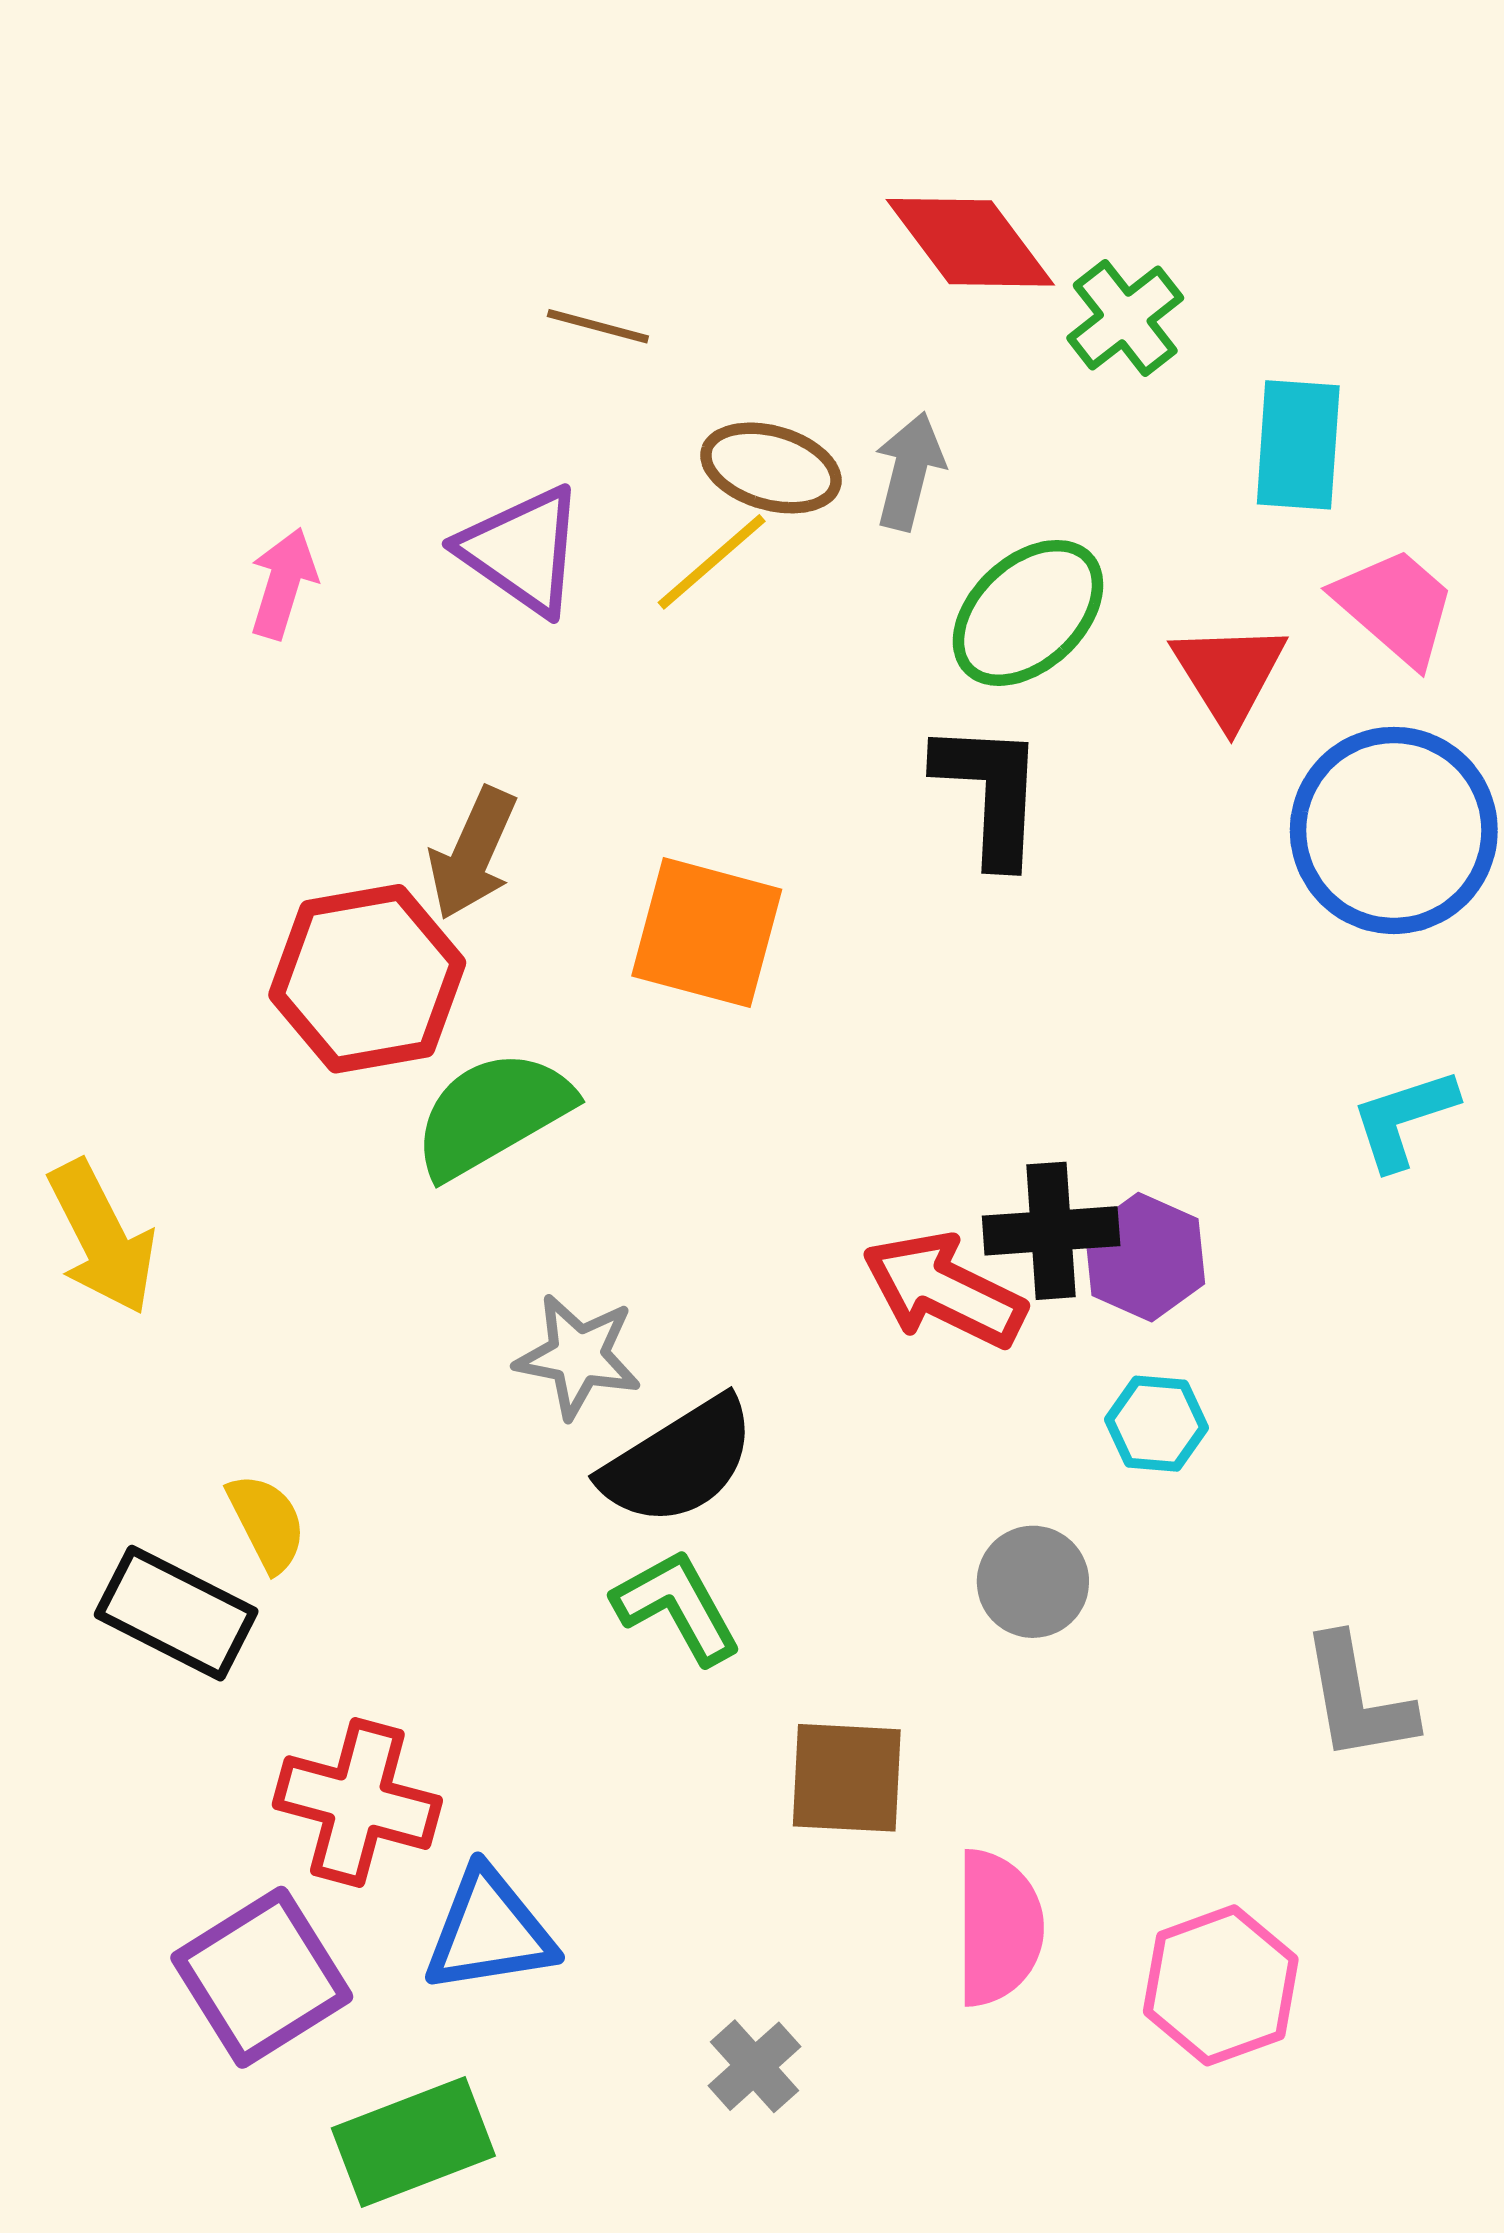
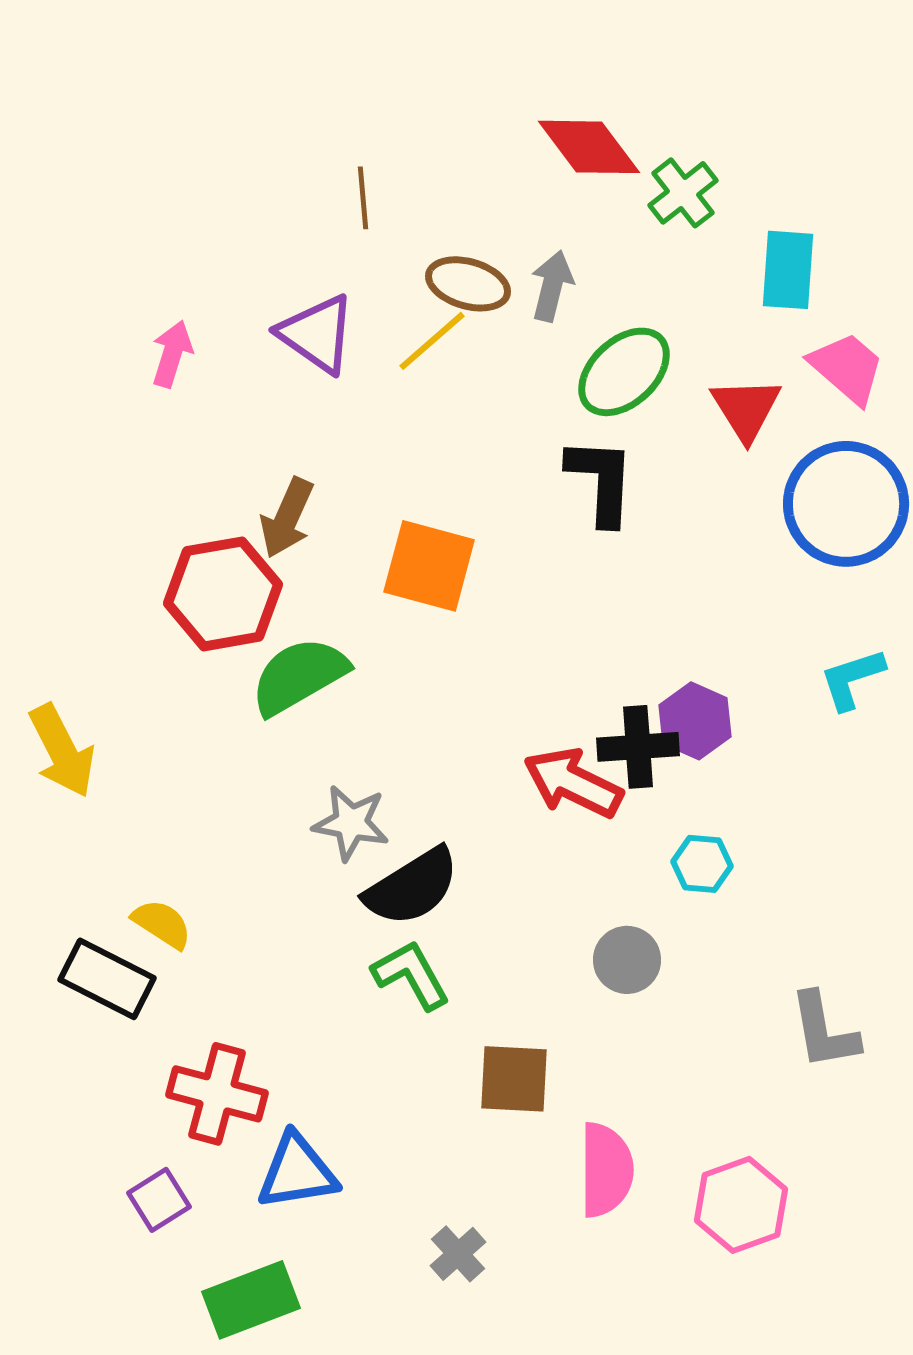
brown line: (598, 326) -> (363, 198), turned 70
purple hexagon: (1145, 1257) -> (695, 721), moved
yellow semicircle: (267, 1522) -> (162, 924), turned -30
purple square: (262, 1977) -> (159, 1200), size x0.6

